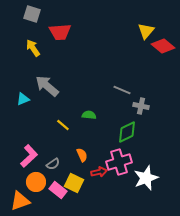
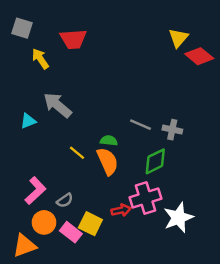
gray square: (32, 14) -> (22, 28), moved
gray line: (122, 90) -> (141, 125), moved
orange semicircle: (82, 155) -> (108, 161), moved, size x1.6

